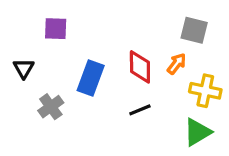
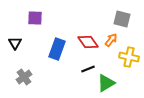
red diamond: (140, 67) -> (88, 42), turned -35
gray cross: (51, 107) -> (24, 77), moved
green triangle: (197, 132) -> (106, 83), moved

